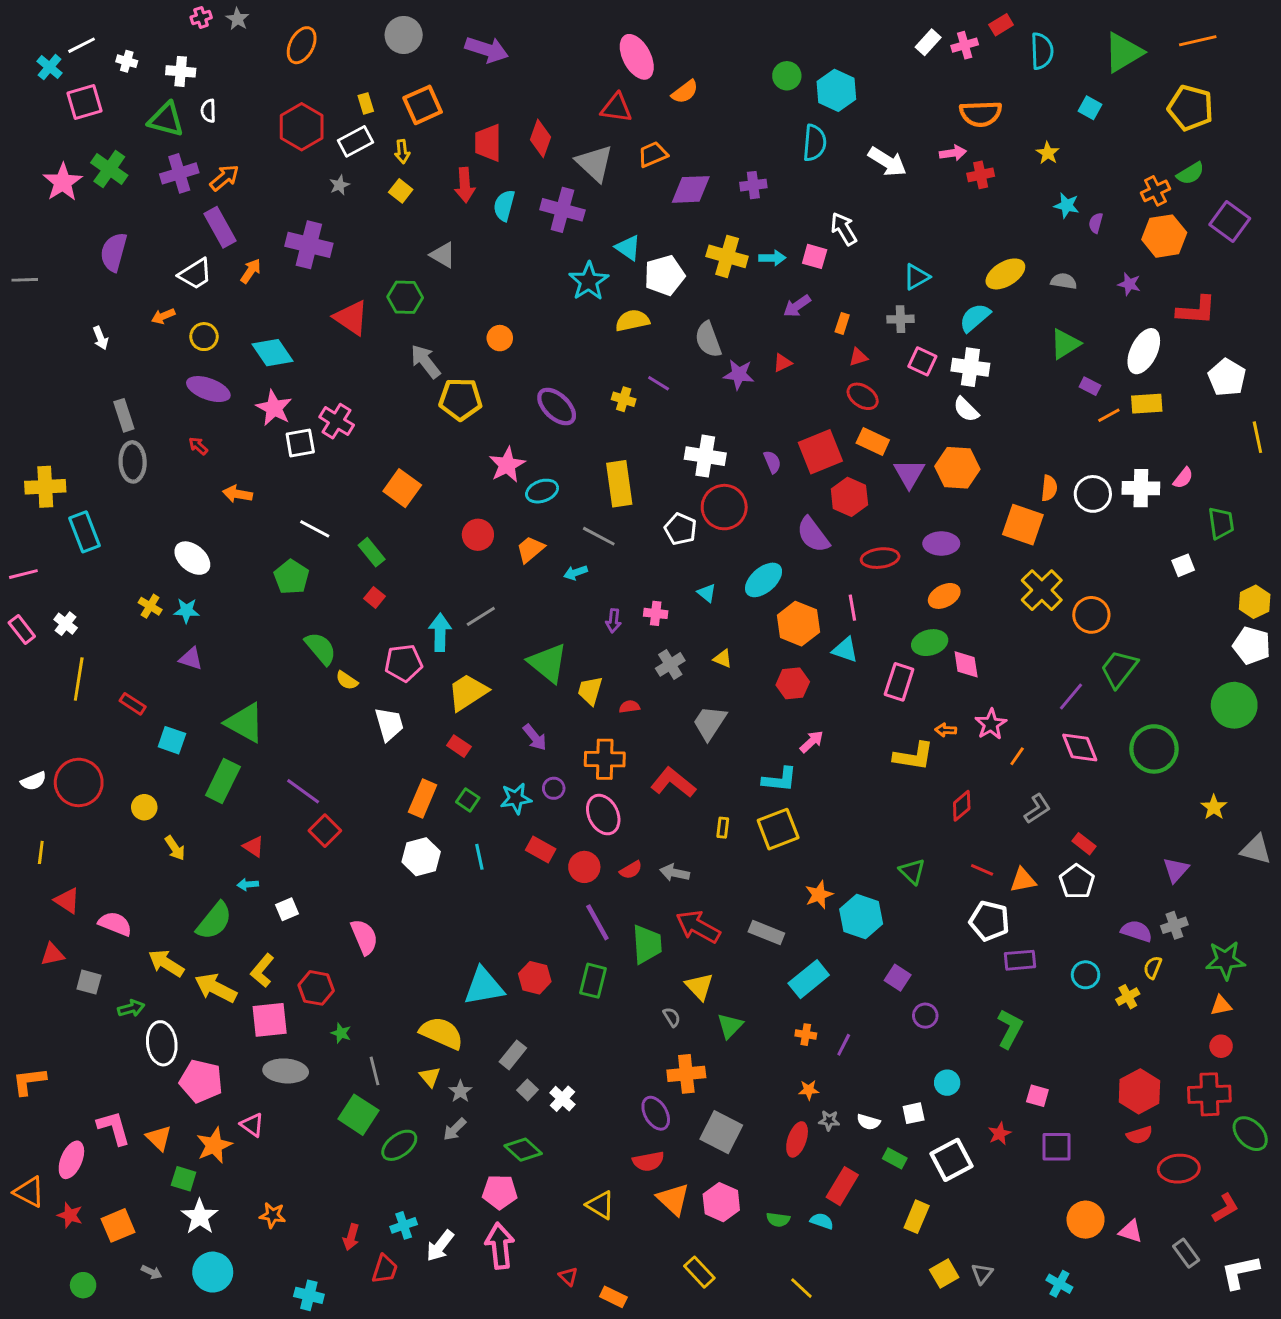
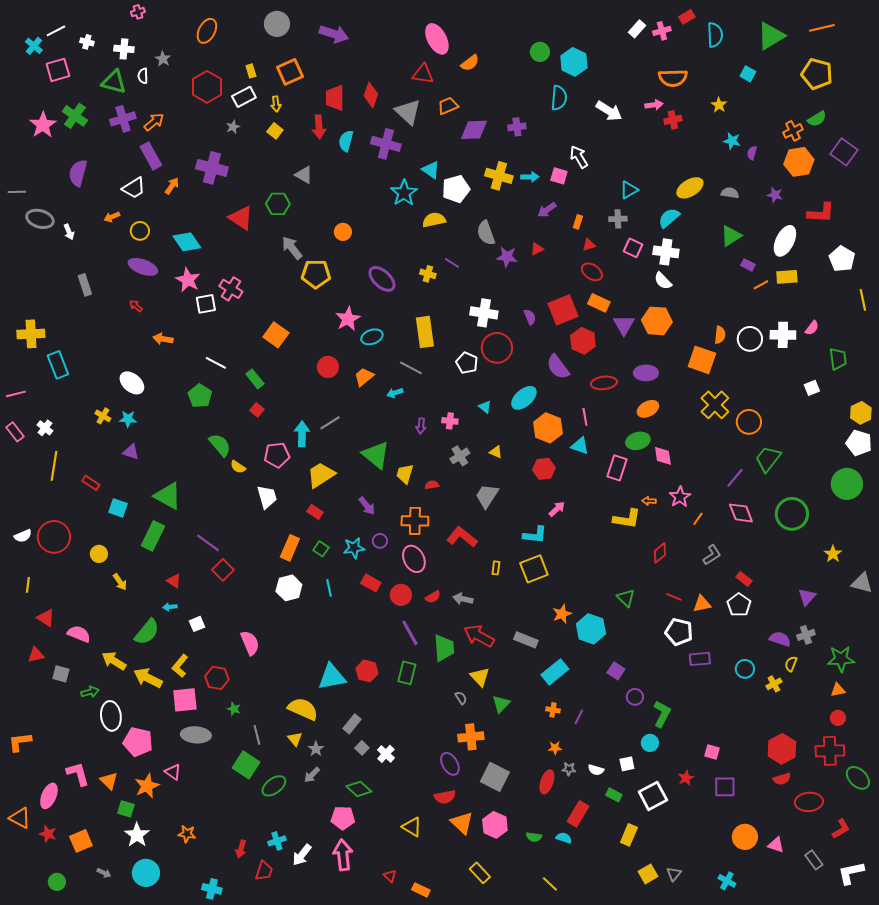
gray star: (238, 19) -> (163, 59), moved
gray ellipse: (133, 462) -> (40, 219), moved, turned -72
green L-shape: (1010, 1029) -> (662, 714), moved

